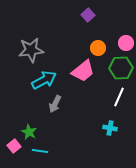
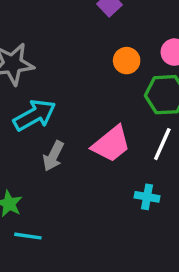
pink trapezoid: (83, 71) -> (111, 144), moved

